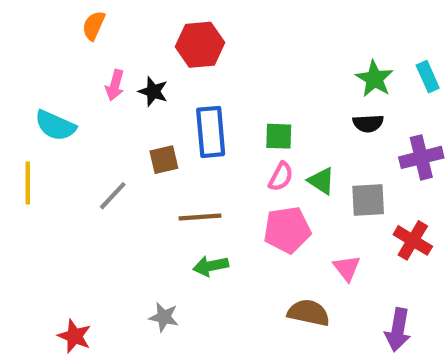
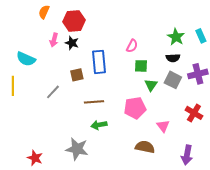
red hexagon: (200, 45) -> (74, 21), moved
green square: (279, 136) -> (141, 66), moved
pink semicircle: (281, 177) -> (132, 46), moved
green triangle: (321, 181) -> (151, 85), turned 32
gray square: (368, 200) -> (173, 80), moved, turned 30
gray star: (164, 317) -> (77, 149), size x1.6

